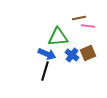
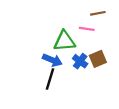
brown line: (79, 18) -> (98, 13), moved
pink line: (88, 26) -> (87, 29), moved

